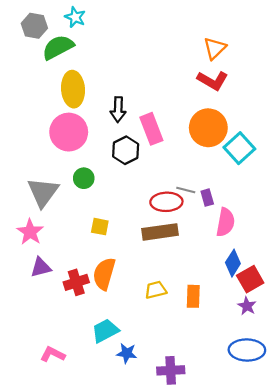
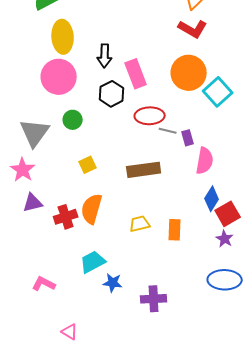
red ellipse: (166, 202) -> (150, 116), moved
yellow square: (100, 227) -> (88, 165), turned -36

